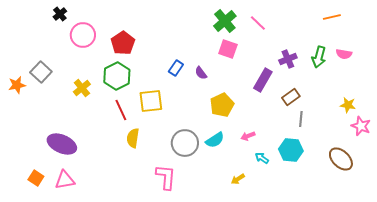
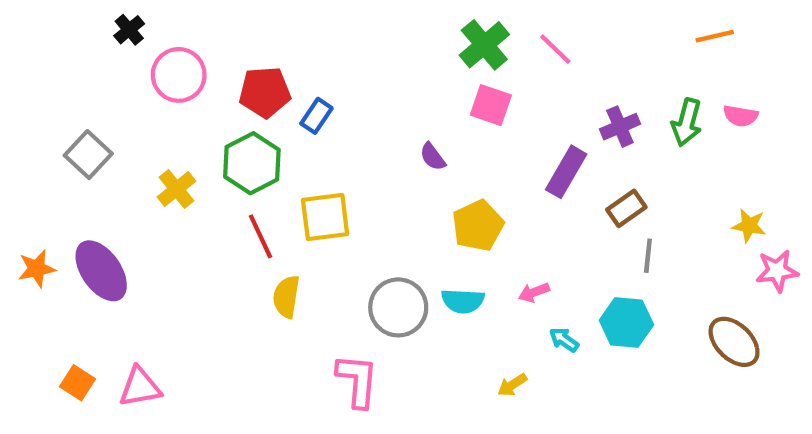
red pentagon: (123, 43) -> (265, 92), turned 30
blue rectangle: (176, 68) -> (316, 116), moved
orange star: (17, 85) -> (37, 269), moved
pink star: (361, 126) -> (777, 271), turned -30
cyan semicircle: (215, 140) -> (463, 301), turned 36
purple ellipse: (62, 144) -> (101, 271), moved, turned 32

